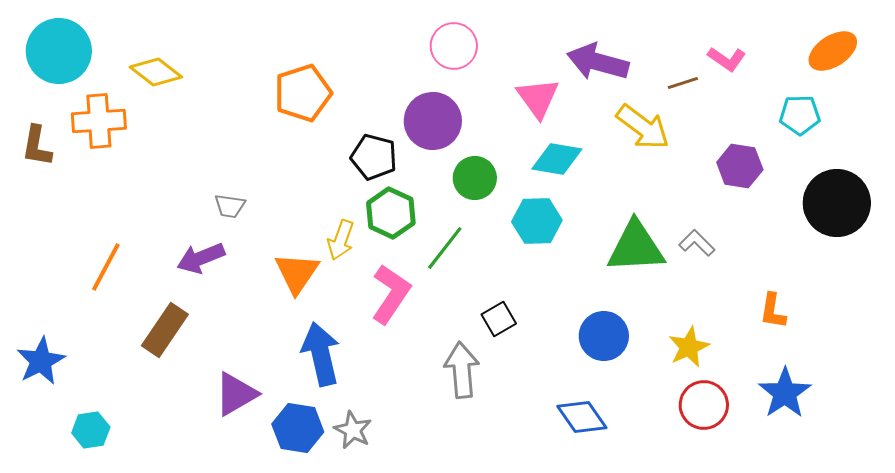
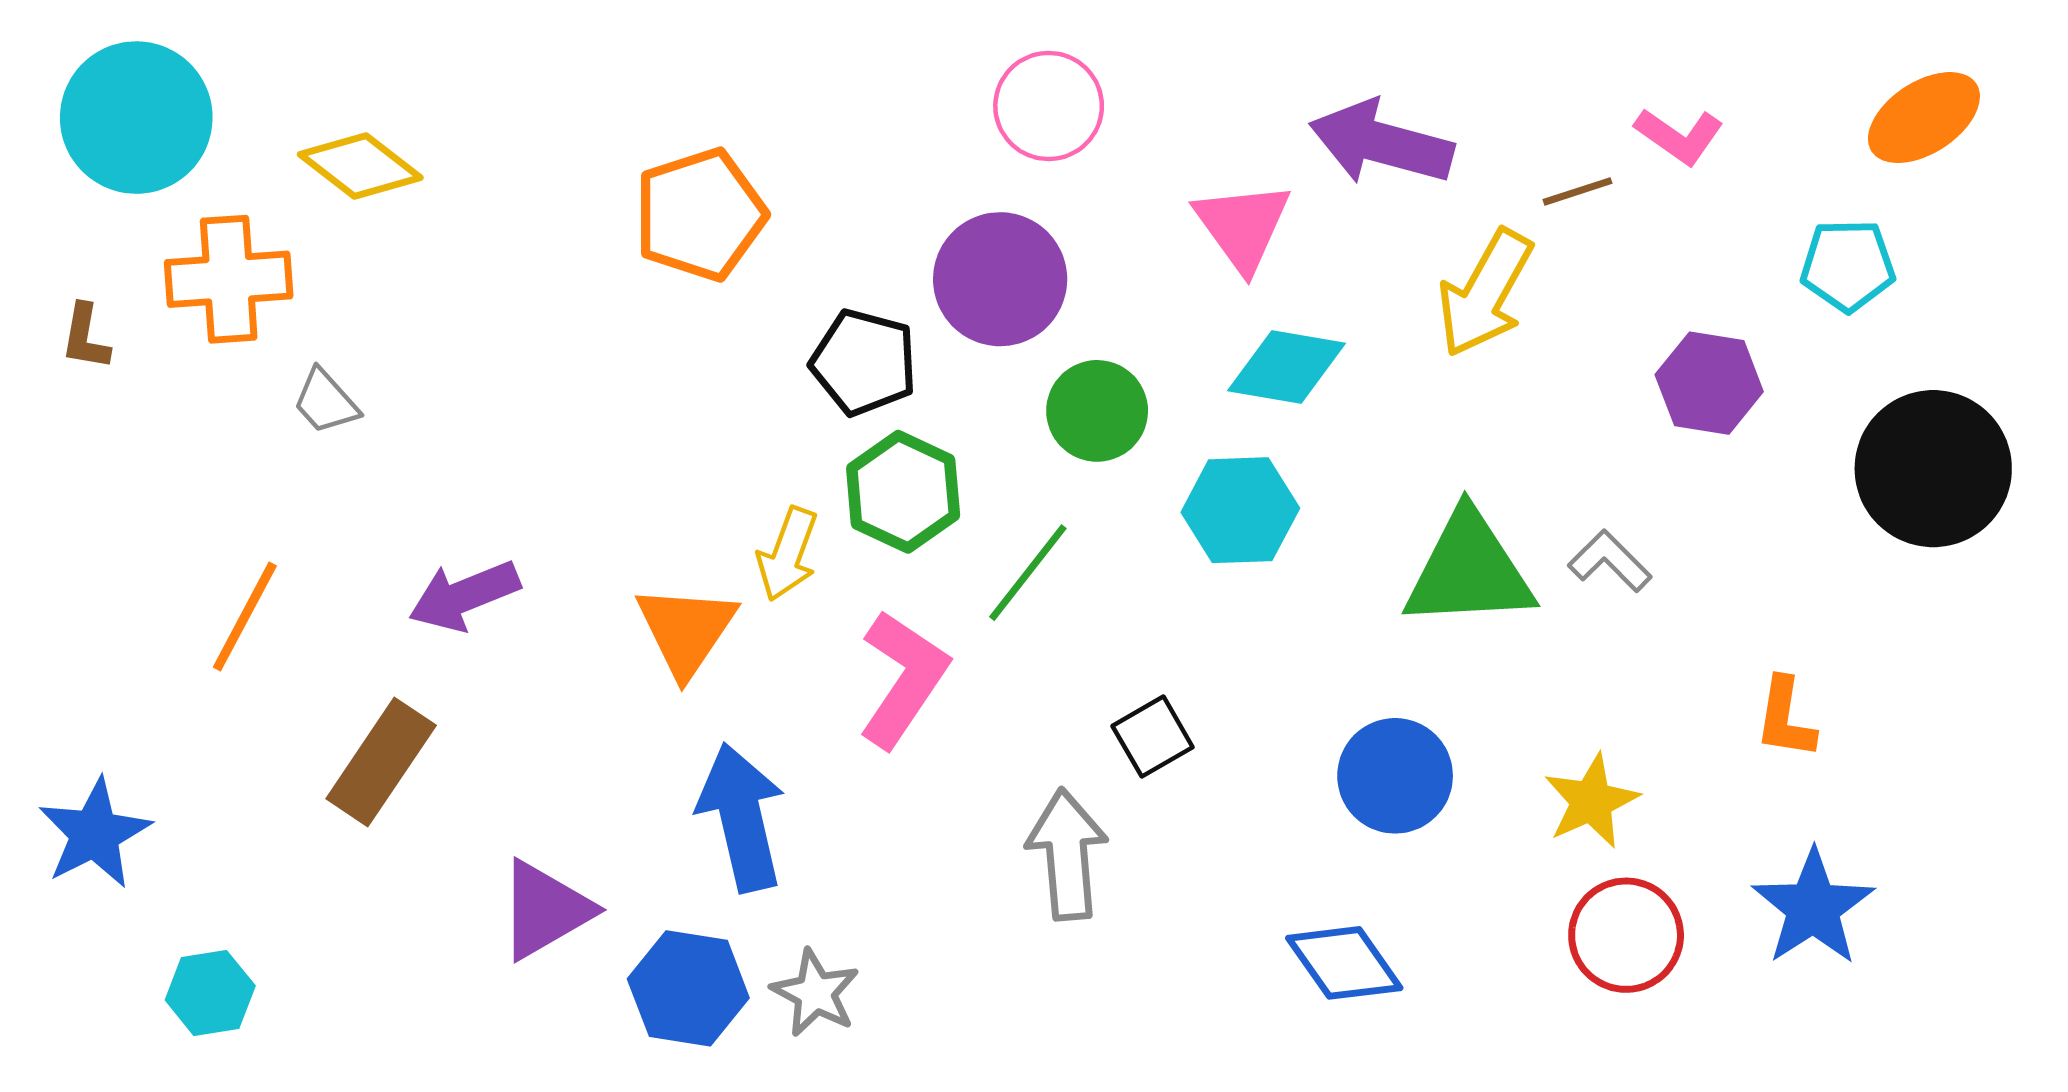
yellow arrow: (643, 127) -> (1485, 293), turned 82
brown L-shape: (37, 146) -> (85, 337), size x0.7
gray trapezoid: (230, 206) -> (326, 402), moved, turned 40

